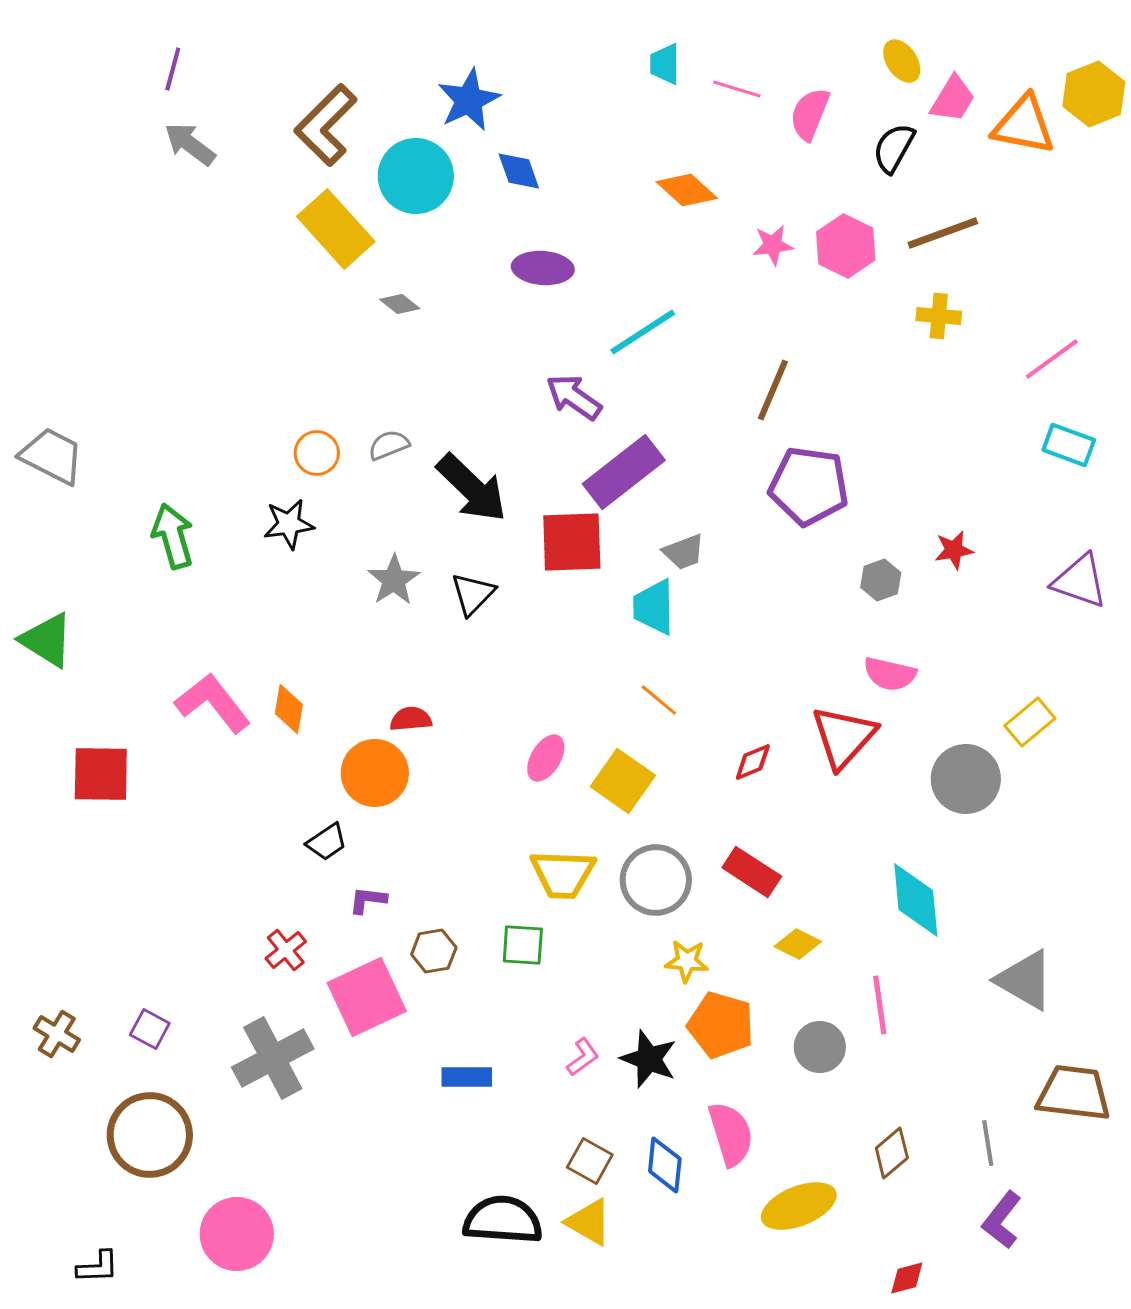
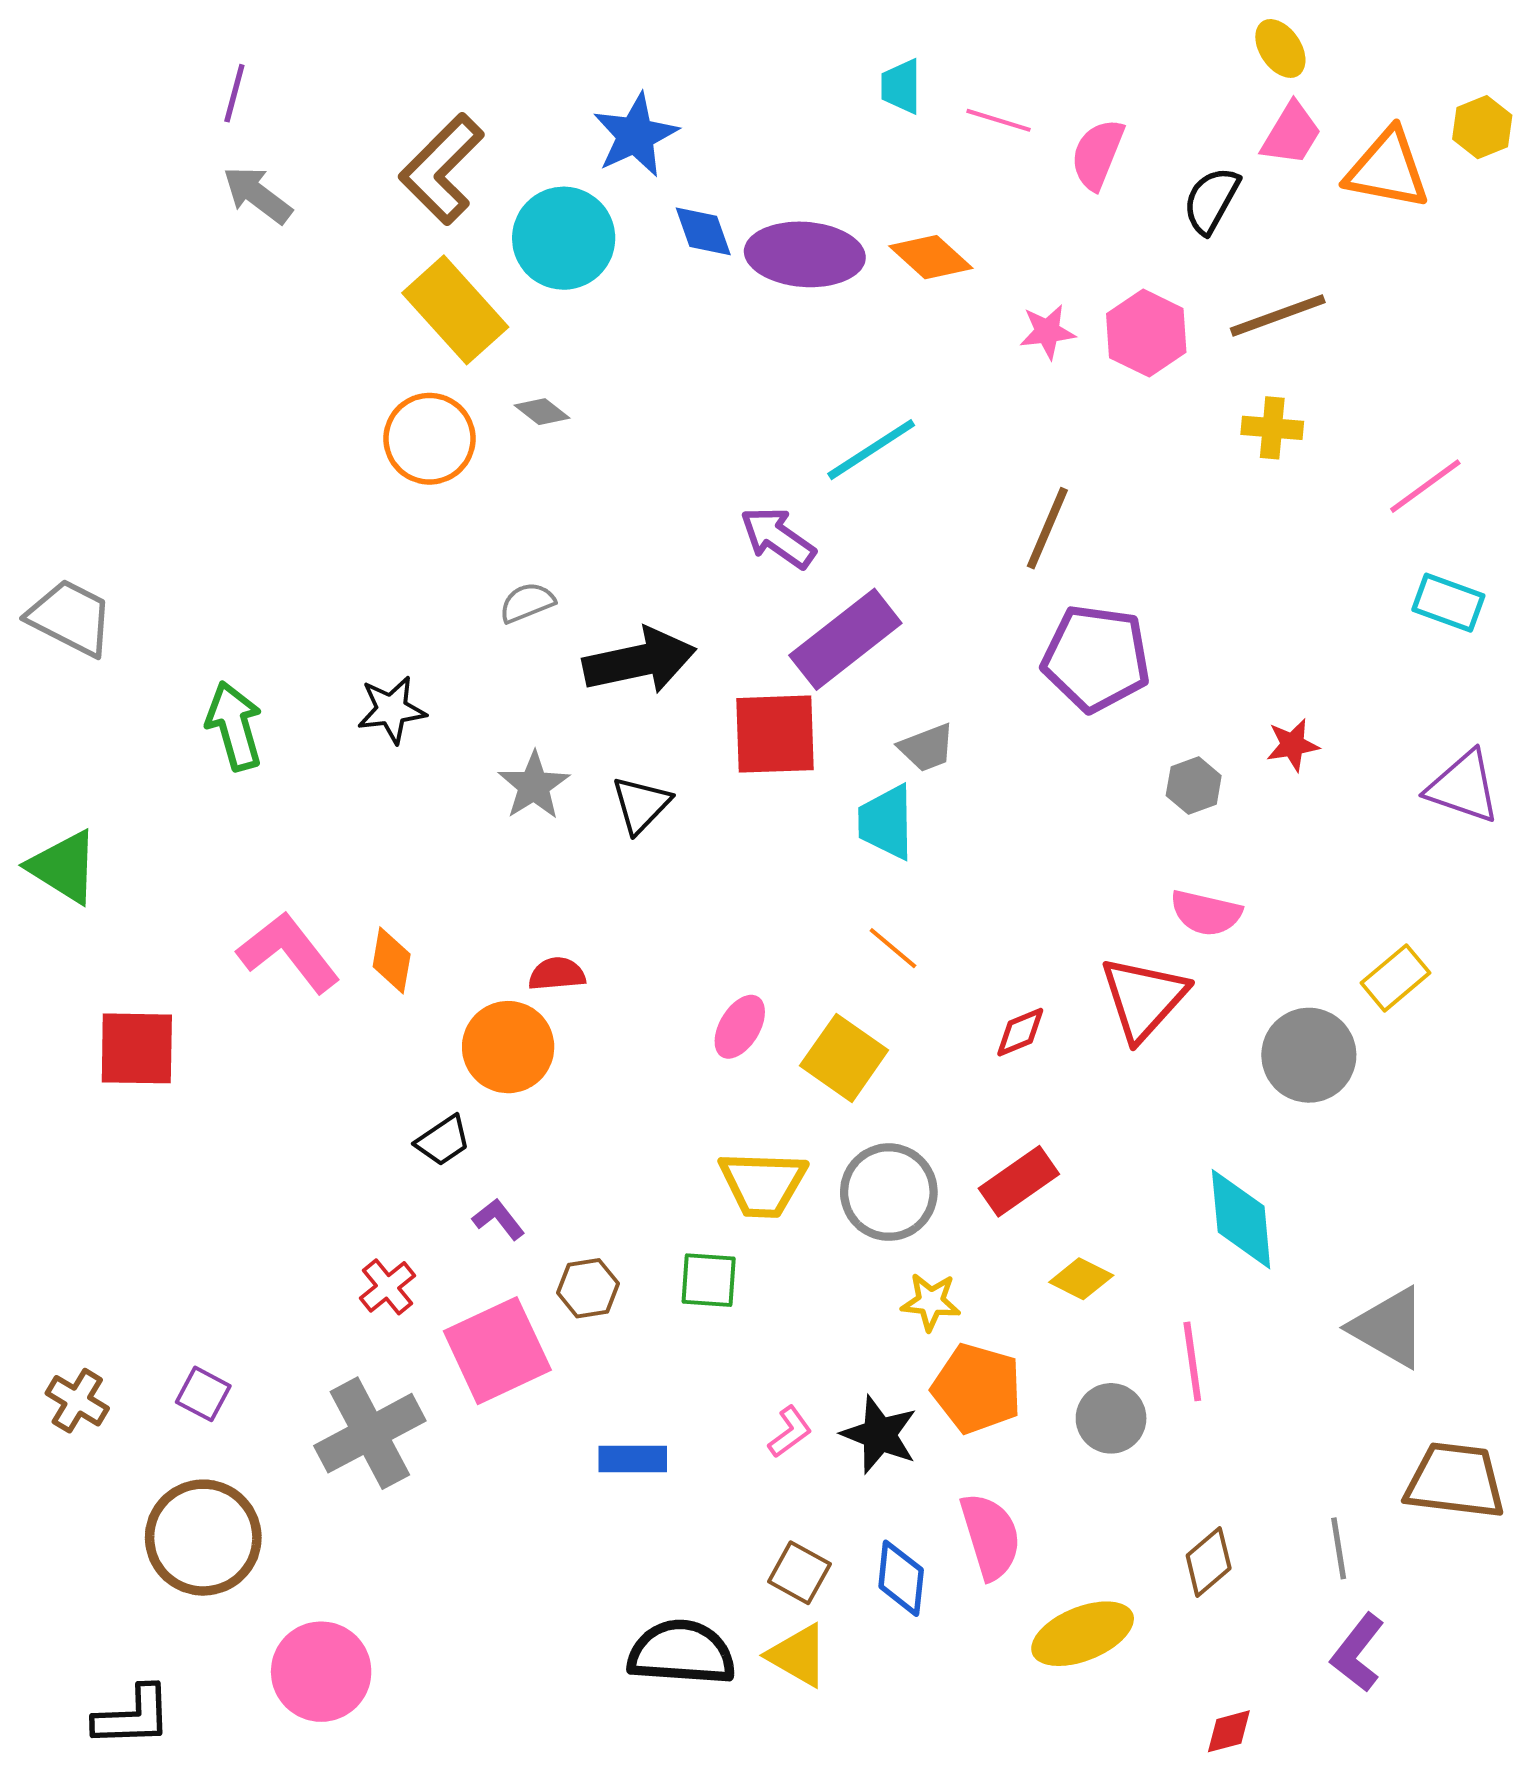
yellow ellipse: (902, 61) -> (1280, 48), moved
yellow hexagon: (1094, 94) -> (1482, 127), size x0.7
purple ellipse: (543, 268) -> (805, 254), moved, size x1.4
orange circle: (317, 453) -> (430, 439), moved, size x1.5
black arrow: (472, 488) -> (640, 661), turned -56
red rectangle: (752, 872) -> (1019, 1181), turned -68
purple L-shape: (368, 900) -> (499, 1219), turned 45
black L-shape: (98, 1267) -> (133, 1716), size x1.4

